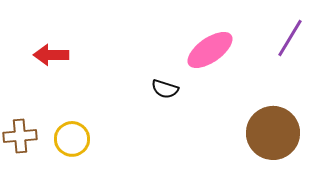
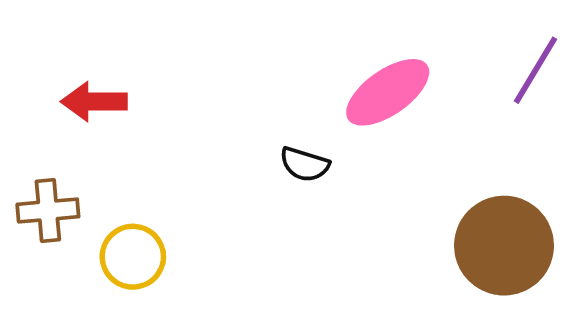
brown cross: (20, 136) -> (48, 211), moved

